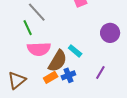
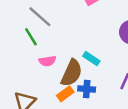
pink semicircle: (39, 49) -> (47, 61), size x0.6
blue cross: (68, 75) -> (87, 89), turned 32

